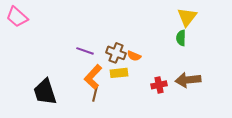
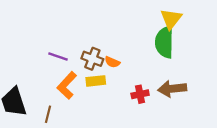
green semicircle: (181, 38) -> (164, 42), size x1.8
brown line: (95, 94) -> (48, 114), moved

